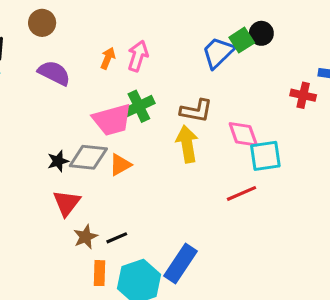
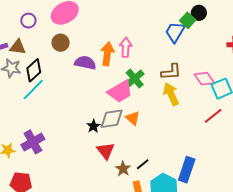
orange arrow: (108, 58) -> (107, 54), size x1.6
purple semicircle: (54, 73) -> (85, 63), moved
orange triangle: (120, 165) -> (133, 118), turned -35

